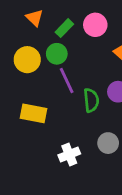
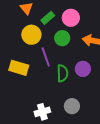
green circle: (57, 54) -> (62, 38), moved
yellow circle: (27, 60) -> (31, 35), moved
yellow rectangle: (34, 113) -> (19, 68), moved

